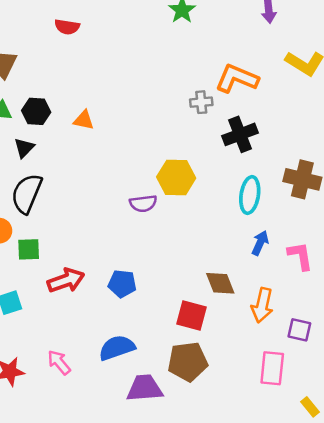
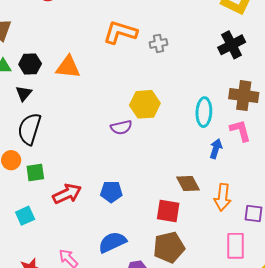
orange L-shape: (237, 78) -> (120, 32), moved
orange triangle: (84, 120) -> (68, 67), size x1.5
black cross: (240, 134) -> (232, 45), moved
pink L-shape: (300, 256) -> (240, 131), moved

